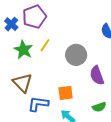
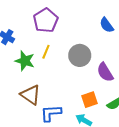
purple pentagon: (34, 17) -> (46, 20), moved
orange square: (66, 93) -> (89, 100), moved

